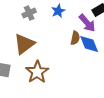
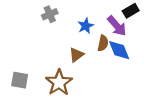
blue star: (58, 11) -> (86, 26), moved
brown triangle: (24, 44) -> (76, 55), moved, size x0.6

